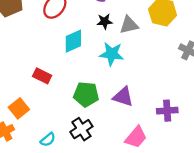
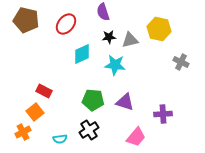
red rectangle: (42, 76) -> (44, 91), moved
cyan semicircle: (48, 140) -> (60, 139), turned 32

